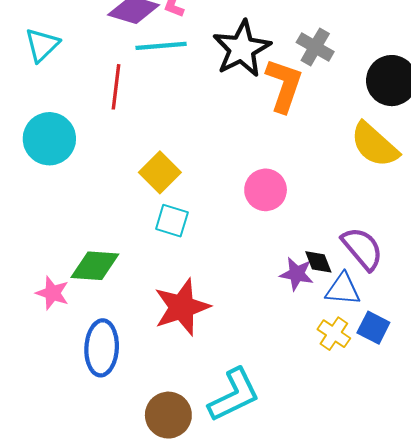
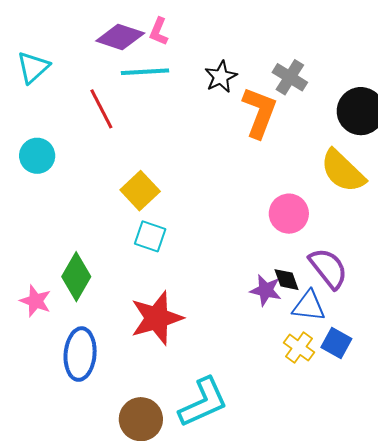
black star: (242, 49) -> (221, 77), size x0.6
red line: (116, 87) -> (101, 109), turned -36
cyan circle: (49, 139) -> (37, 156), size x0.7
pink circle: (266, 190) -> (289, 214), moved
green diamond: (95, 266) -> (76, 277), turned -66

